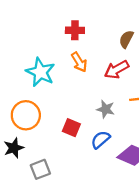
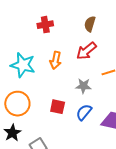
orange arrow: (79, 62) -> (56, 60), moved, turned 54

